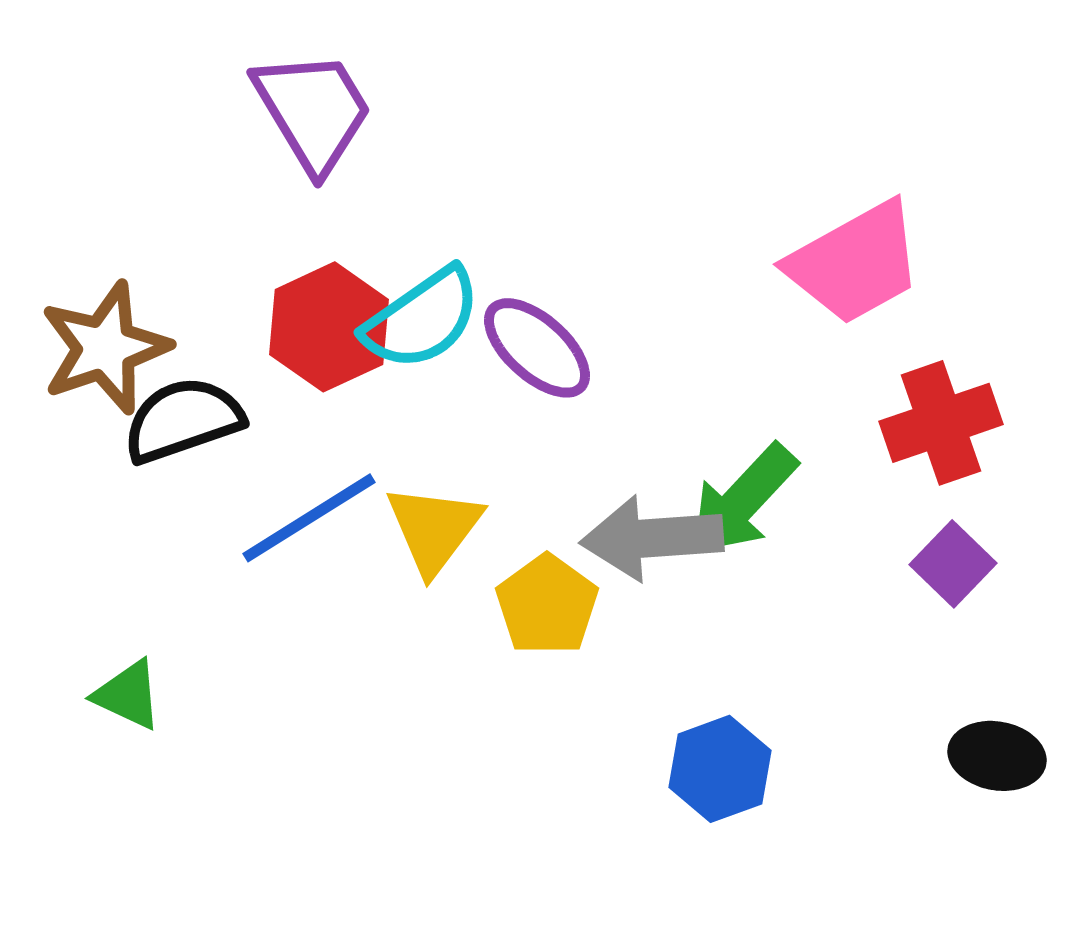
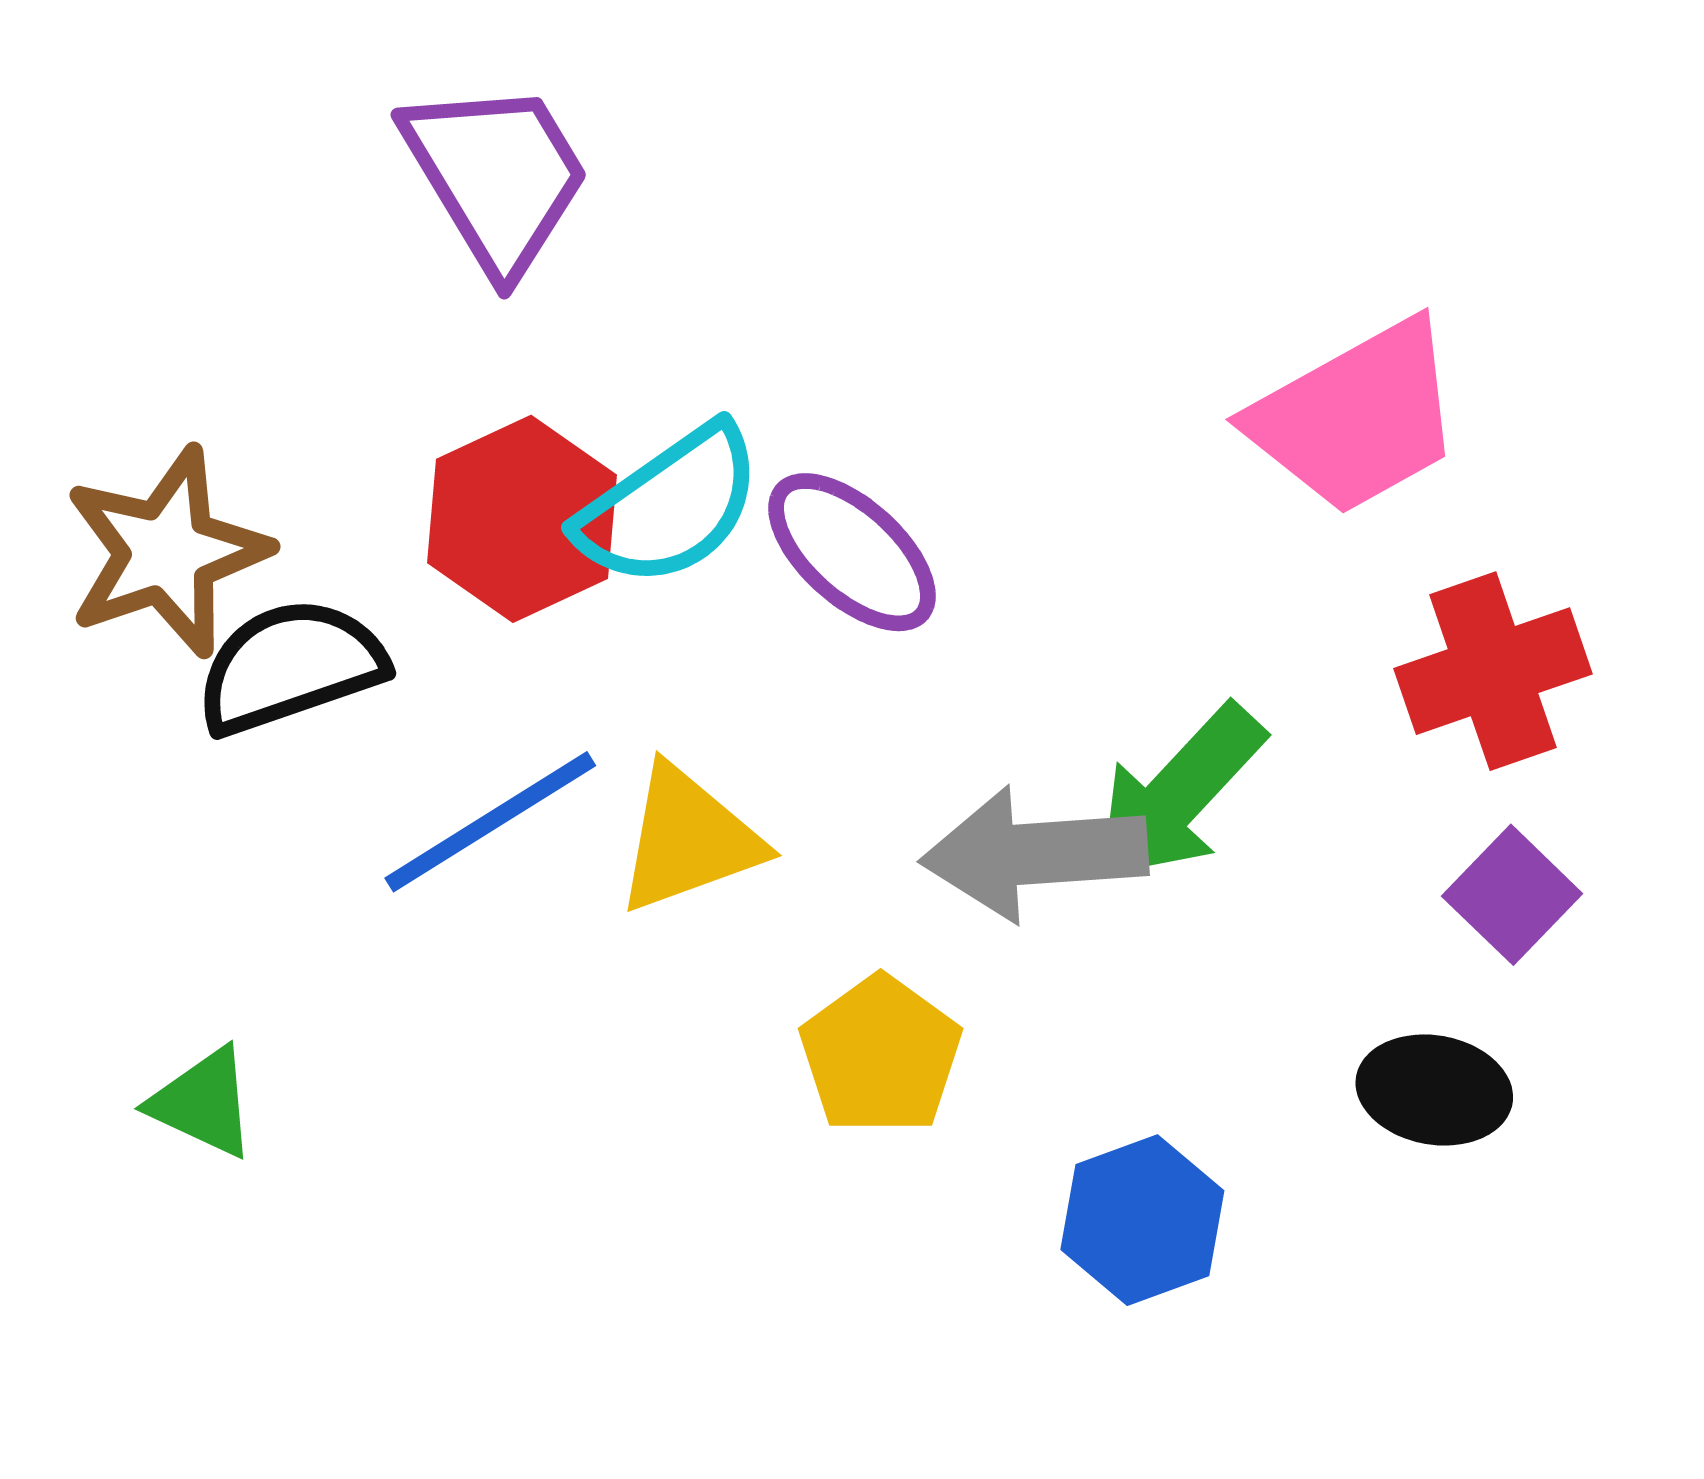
yellow triangle: (434, 529) -> (689, 839), turned 33
yellow pentagon: (547, 605) -> (881, 1055), moved
black ellipse: (997, 756) -> (1434, 1090), moved

